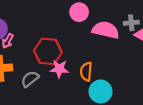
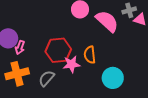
pink semicircle: (106, 30) -> (107, 21), turned 40
orange semicircle: (86, 72) -> (90, 55), moved

